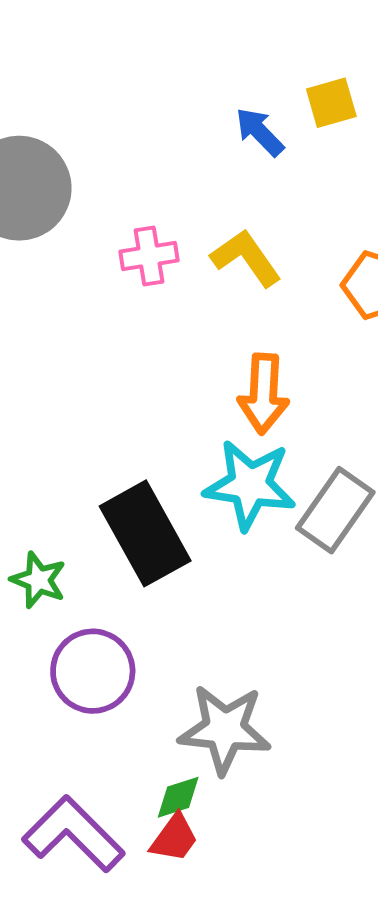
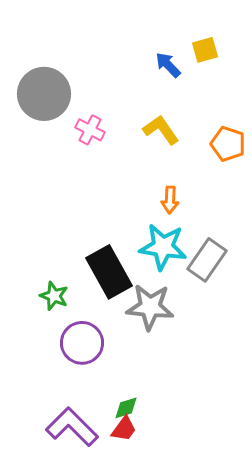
pink cross: (149, 256) -> (90, 130), moved, turned 36
orange arrow: (263, 394) -> (170, 200), size x0.7
gray star: (225, 729) -> (150, 307), moved

